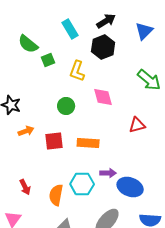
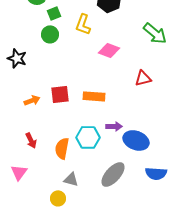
pink diamond: (103, 97) -> (109, 50), turned -55
green circle: (66, 106) -> (50, 34), moved
orange arrow: (26, 131) -> (32, 100), moved

